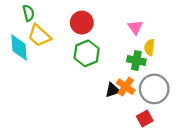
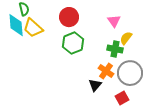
cyan diamond: (19, 47) -> (16, 25), moved
yellow semicircle: (149, 47) -> (126, 38), turned 32
black triangle: (113, 90) -> (95, 85), moved, turned -32

